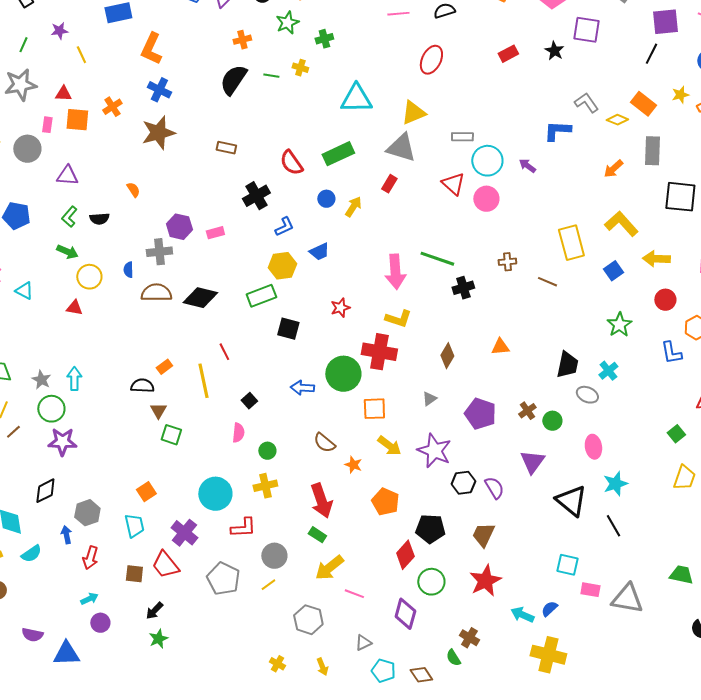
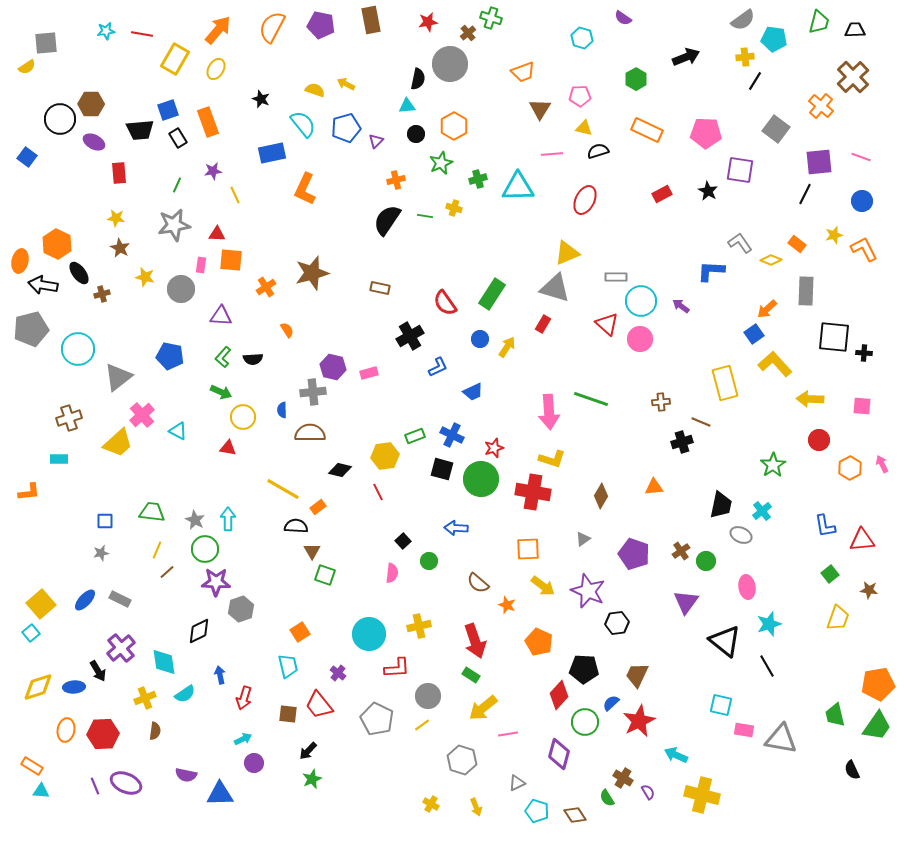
blue cross: (159, 90) -> (452, 435), moved
cyan triangle: (356, 99) -> (518, 187), moved
orange rectangle: (643, 104) -> (797, 244), size x0.7
orange cross: (112, 107) -> (266, 287), moved
green rectangle: (338, 154) -> (492, 294), turned -32
yellow hexagon: (282, 266) -> (385, 456), moved
blue square: (613, 271) -> (754, 334), moved
black cross: (463, 288) -> (682, 442), moved
green rectangle: (261, 296) -> (415, 436), size x0.7
black diamond: (200, 298) -> (340, 470), moved, size x0.7
blue L-shape: (671, 353) -> (825, 526), moved
green circle: (343, 374) -> (481, 479), moved
yellow line: (203, 381) -> (283, 489), moved, turned -48
green circle: (267, 451) -> (429, 561), moved
purple semicircle: (494, 488) -> (648, 792), moved, size x0.7
gray hexagon: (87, 513) -> (241, 609), moved
purple cross: (184, 533) -> (338, 673), size x0.6
green trapezoid: (681, 575) -> (835, 715), turned -115
pink line: (354, 594) -> (508, 734), turned -30
blue semicircle: (549, 609) -> (611, 703), moved

